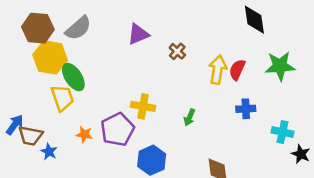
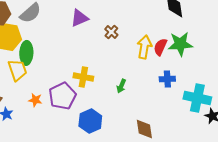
green star: (280, 66) -> (180, 44), moved
green ellipse: (73, 77) -> (26, 53), turned 35
cyan cross: (282, 132) -> (197, 98), size x1.5

